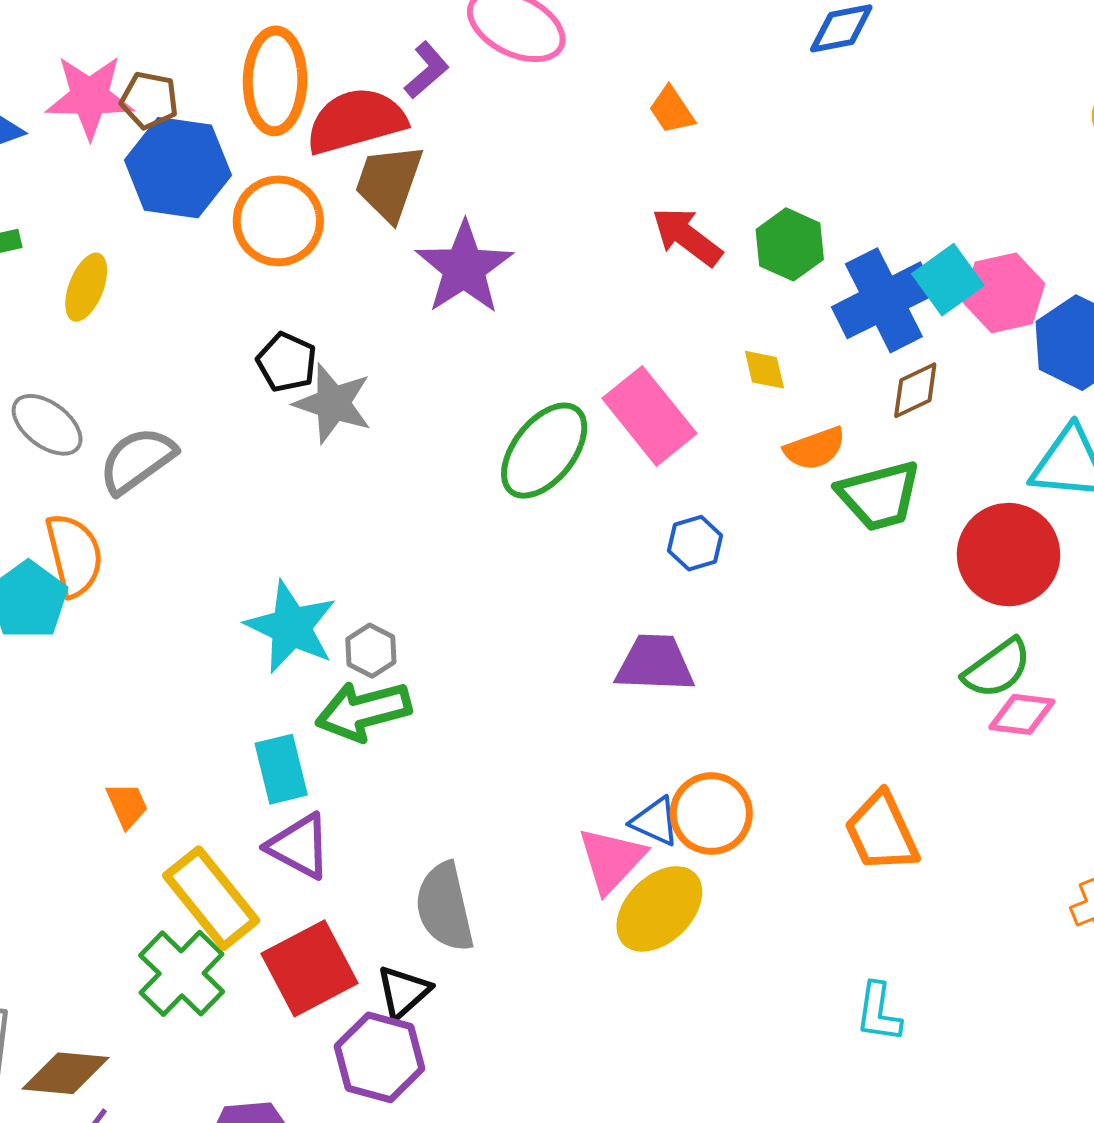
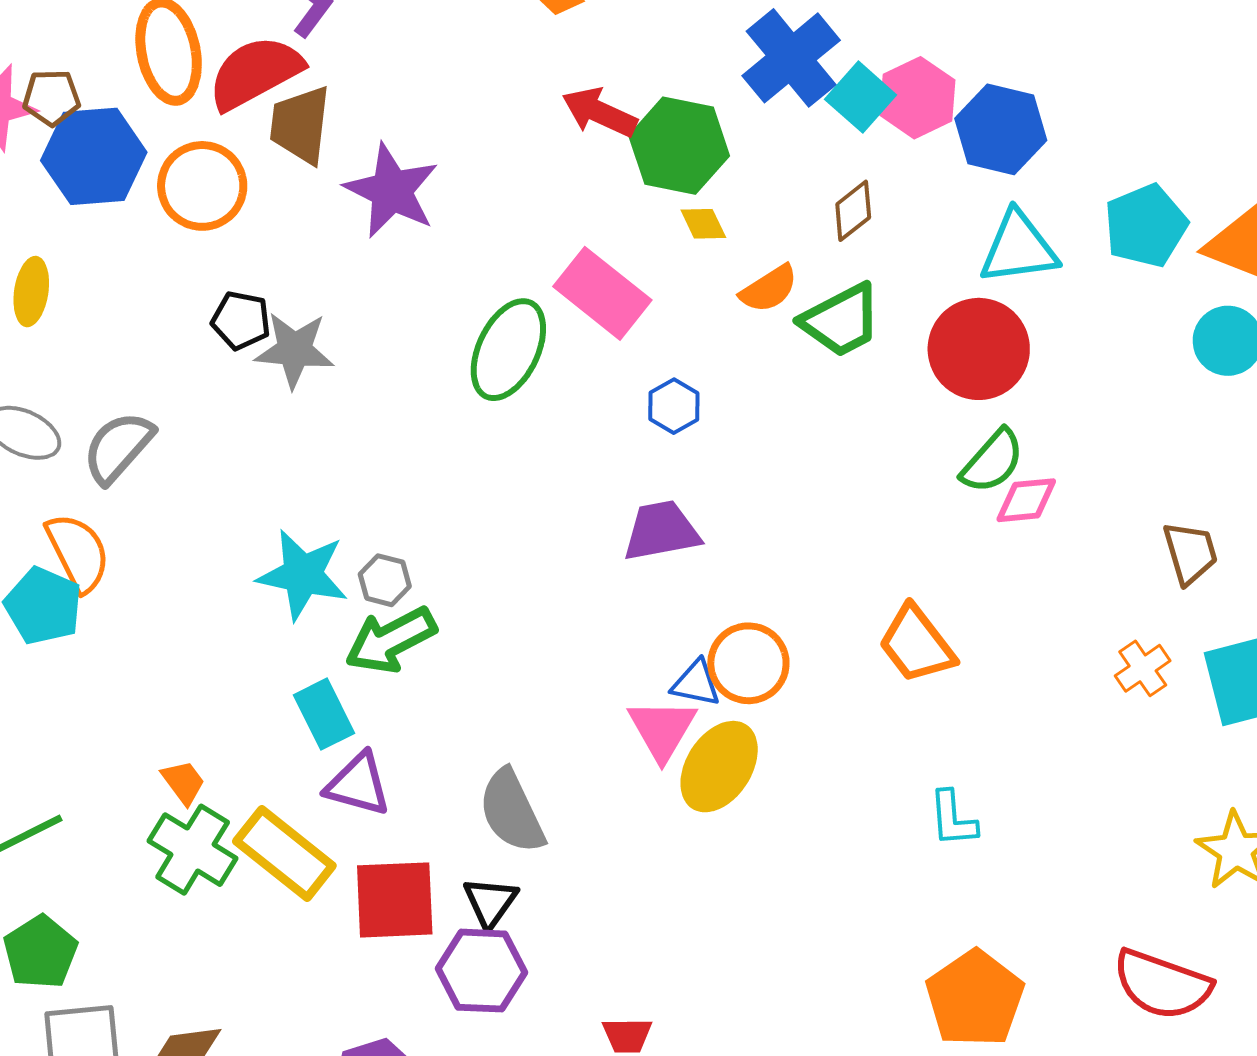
green hexagon: (790, 244) -> (679, 146), moved, size x1.4
blue cross: (884, 300) -> (791, 58), moved
red square: (309, 968) -> (395, 900), turned 38
green cross: (182, 973) -> (193, 850), moved

